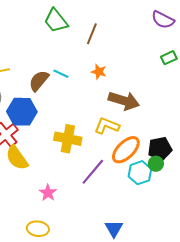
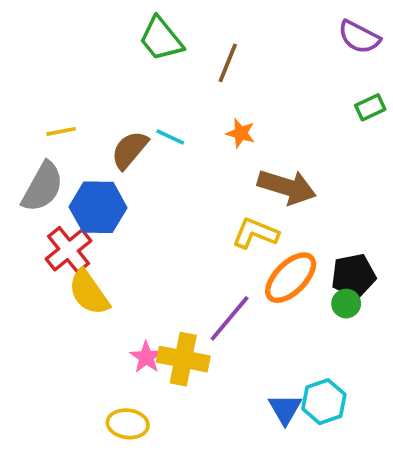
yellow cross: (68, 139) -> (183, 359), moved
cyan hexagon: (140, 173) -> (324, 402), moved
blue triangle: (114, 229) -> (285, 409), moved

